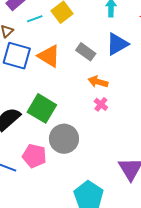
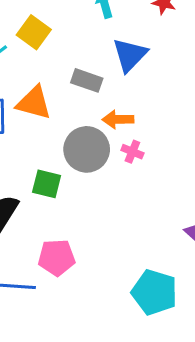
green square: (42, 108) -> (47, 184), size x0.7
gray circle: (64, 139) -> (87, 149), moved

